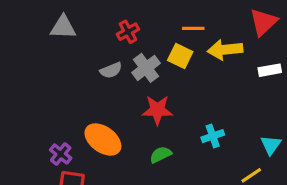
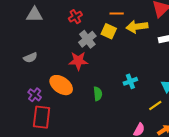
gray semicircle: (111, 70) -> (30, 58), moved
red star: (157, 110) -> (78, 61), moved
green semicircle: (161, 155) -> (98, 94), turned 112

